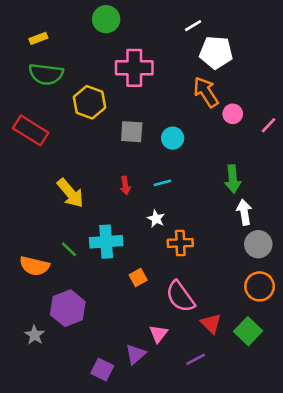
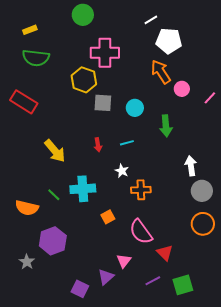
yellow hexagon: (89, 102) -> (84, 80), moved
green arrow: (233, 179) -> (166, 126), moved
green square: (248, 331) -> (183, 285), moved, turned 30

